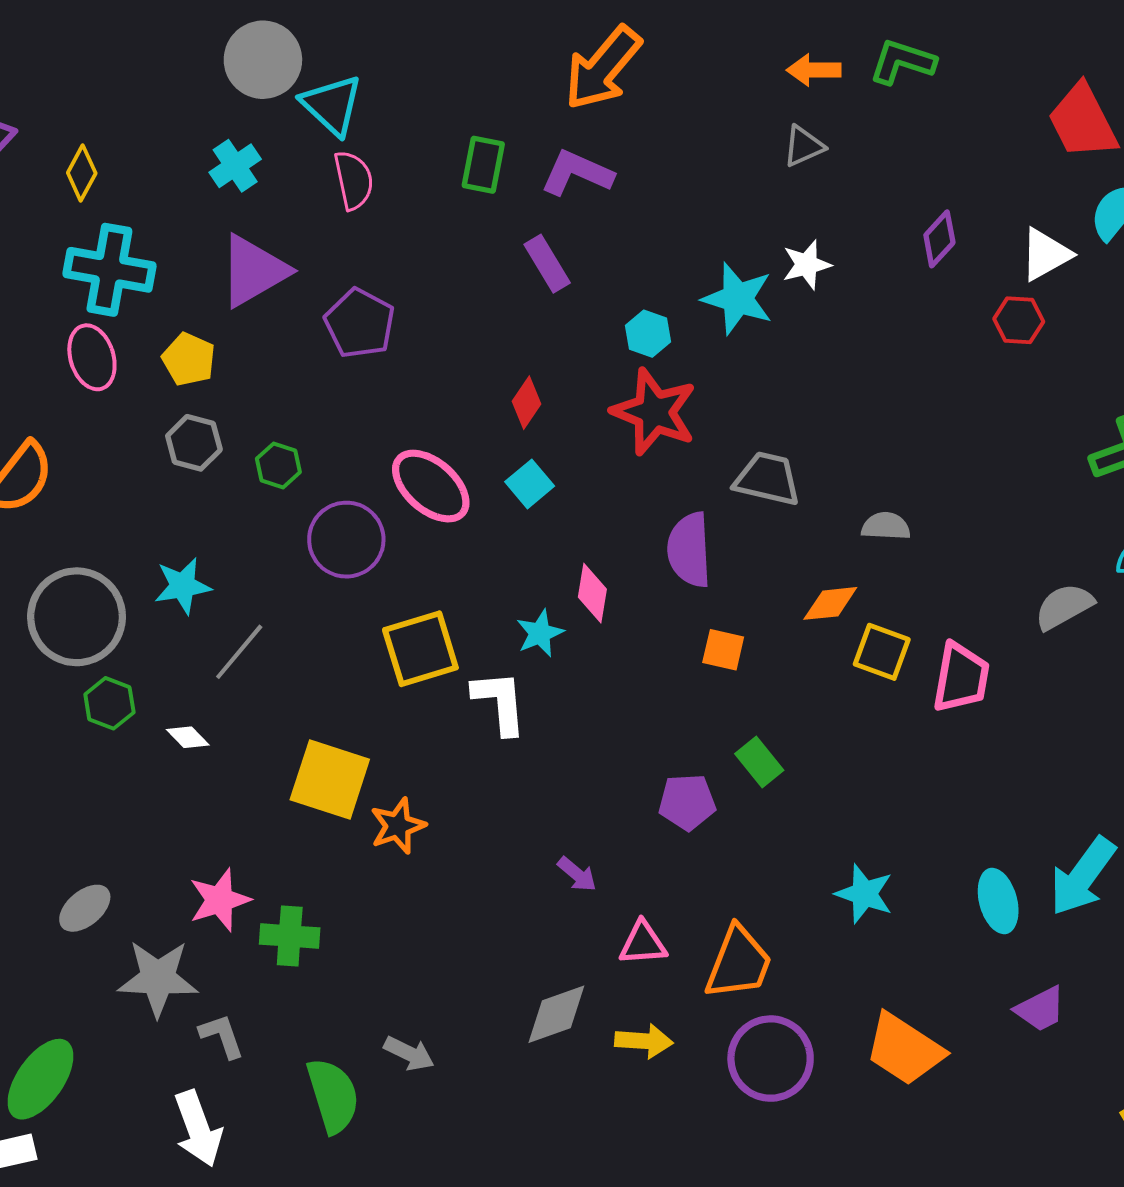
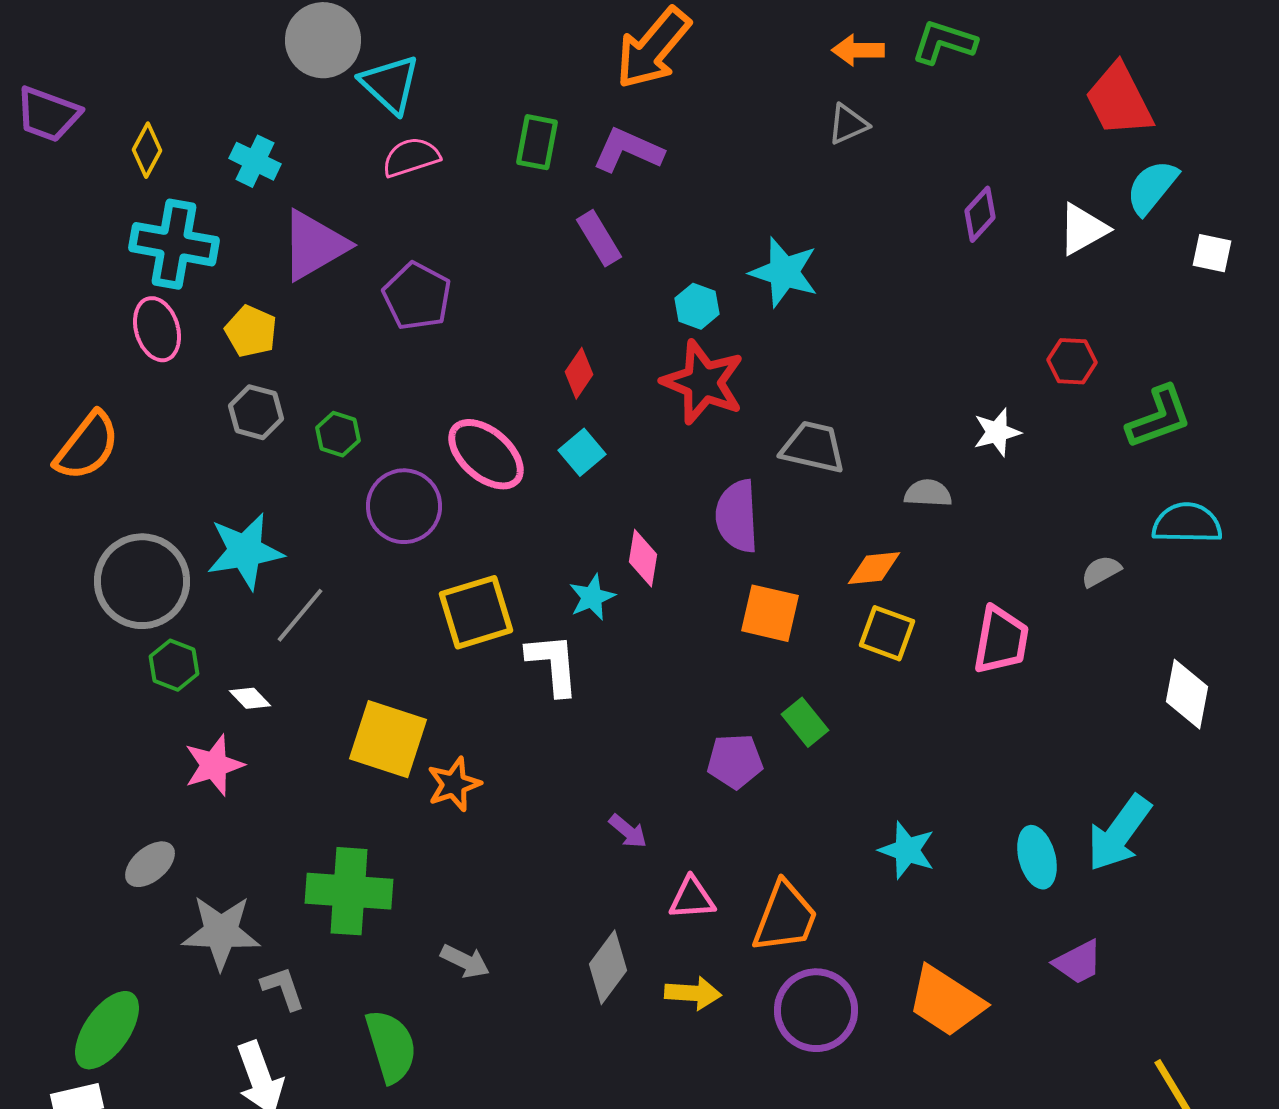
cyan cross: (235, 166) -> (255, 161), moved, turned -30
pink semicircle: (354, 180) -> (411, 157), turned -96
white star: (807, 265) -> (997, 432), moved
red hexagon: (1019, 320) -> (1072, 361), moved
cyan star: (183, 586) -> (245, 551), size x1.4
gray semicircle: (1064, 606) -> (1101, 571), size x0.7
orange square: (723, 650) -> (770, 613), size x1.4
yellow square: (882, 652) -> (887, 633), moved
pink star: (220, 900) -> (214, 765), moved
green cross: (290, 936) -> (349, 891), size x1.5
gray diamond: (556, 1014) -> (608, 967), turned -34
gray arrow: (409, 1053) -> (465, 961), moved

